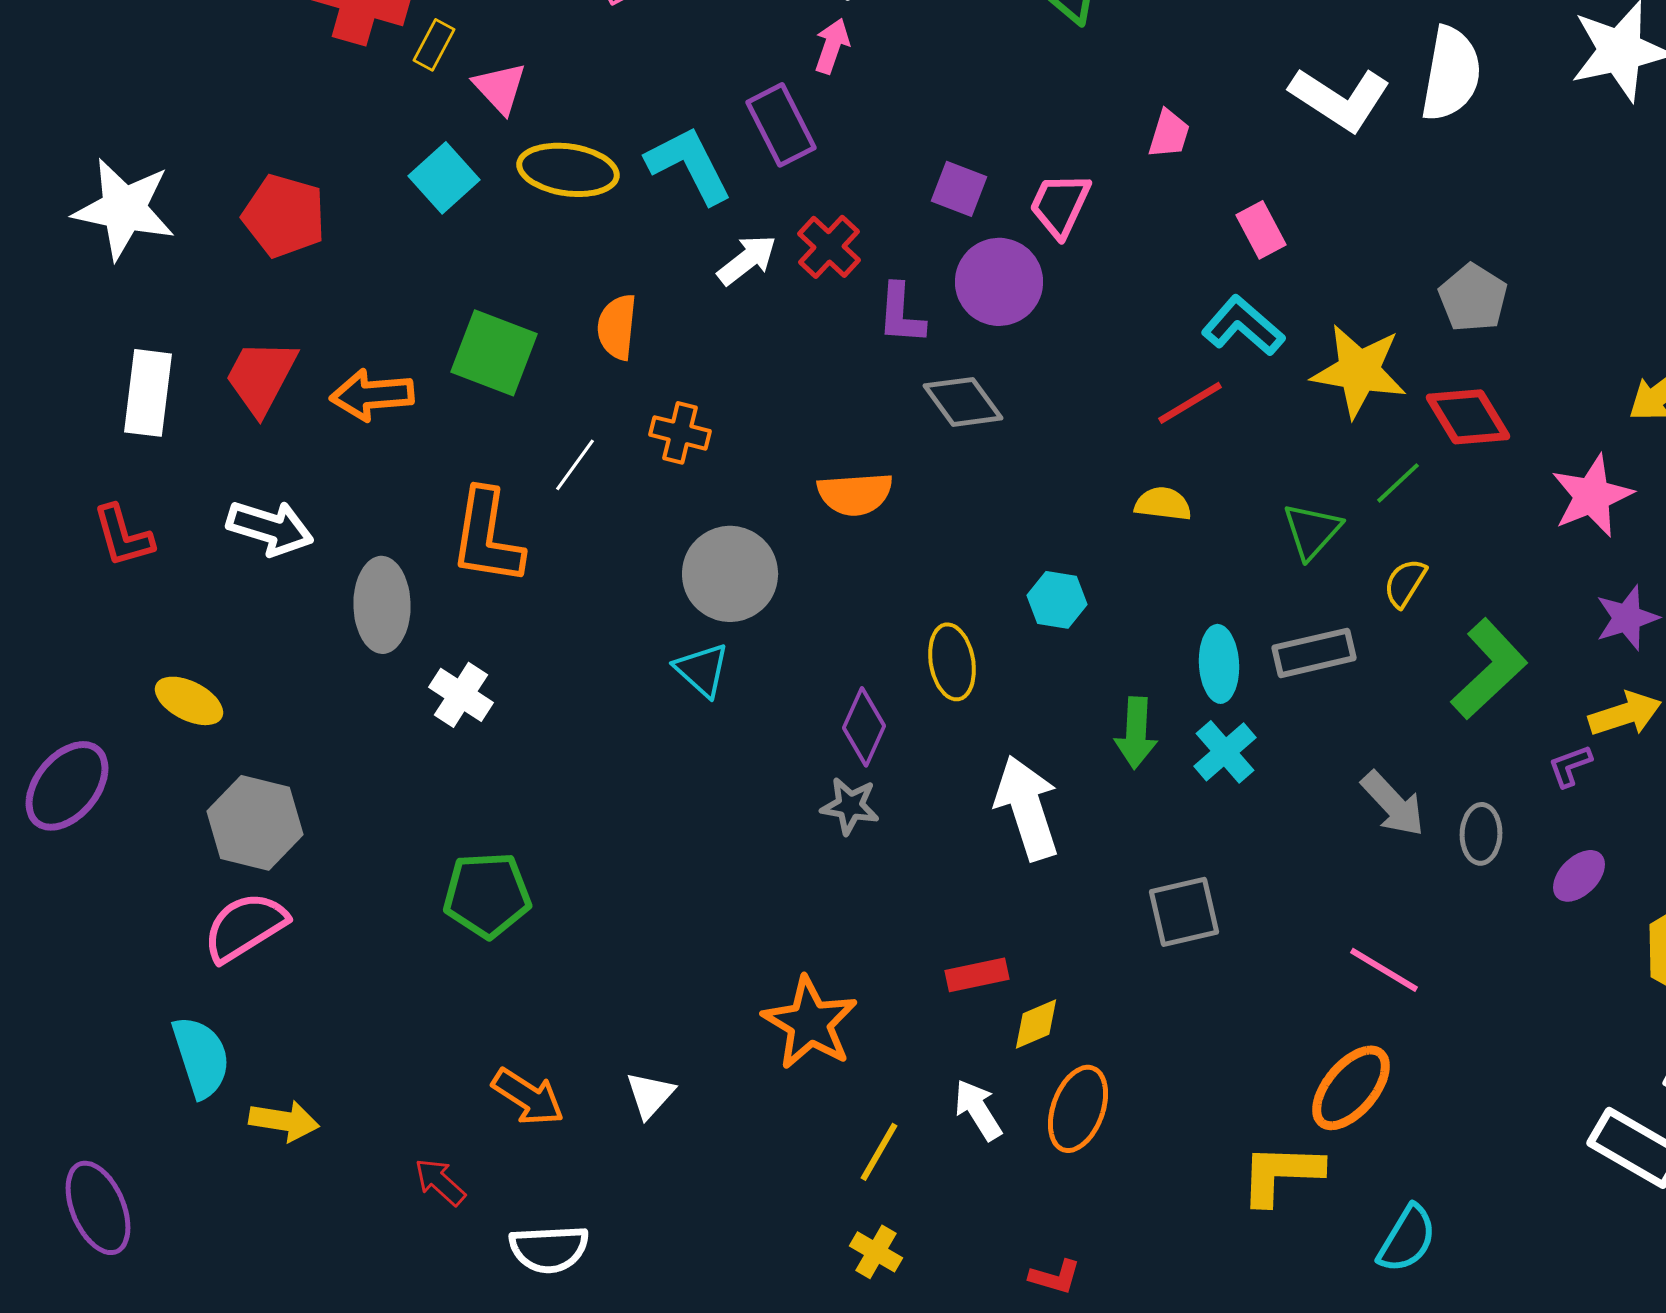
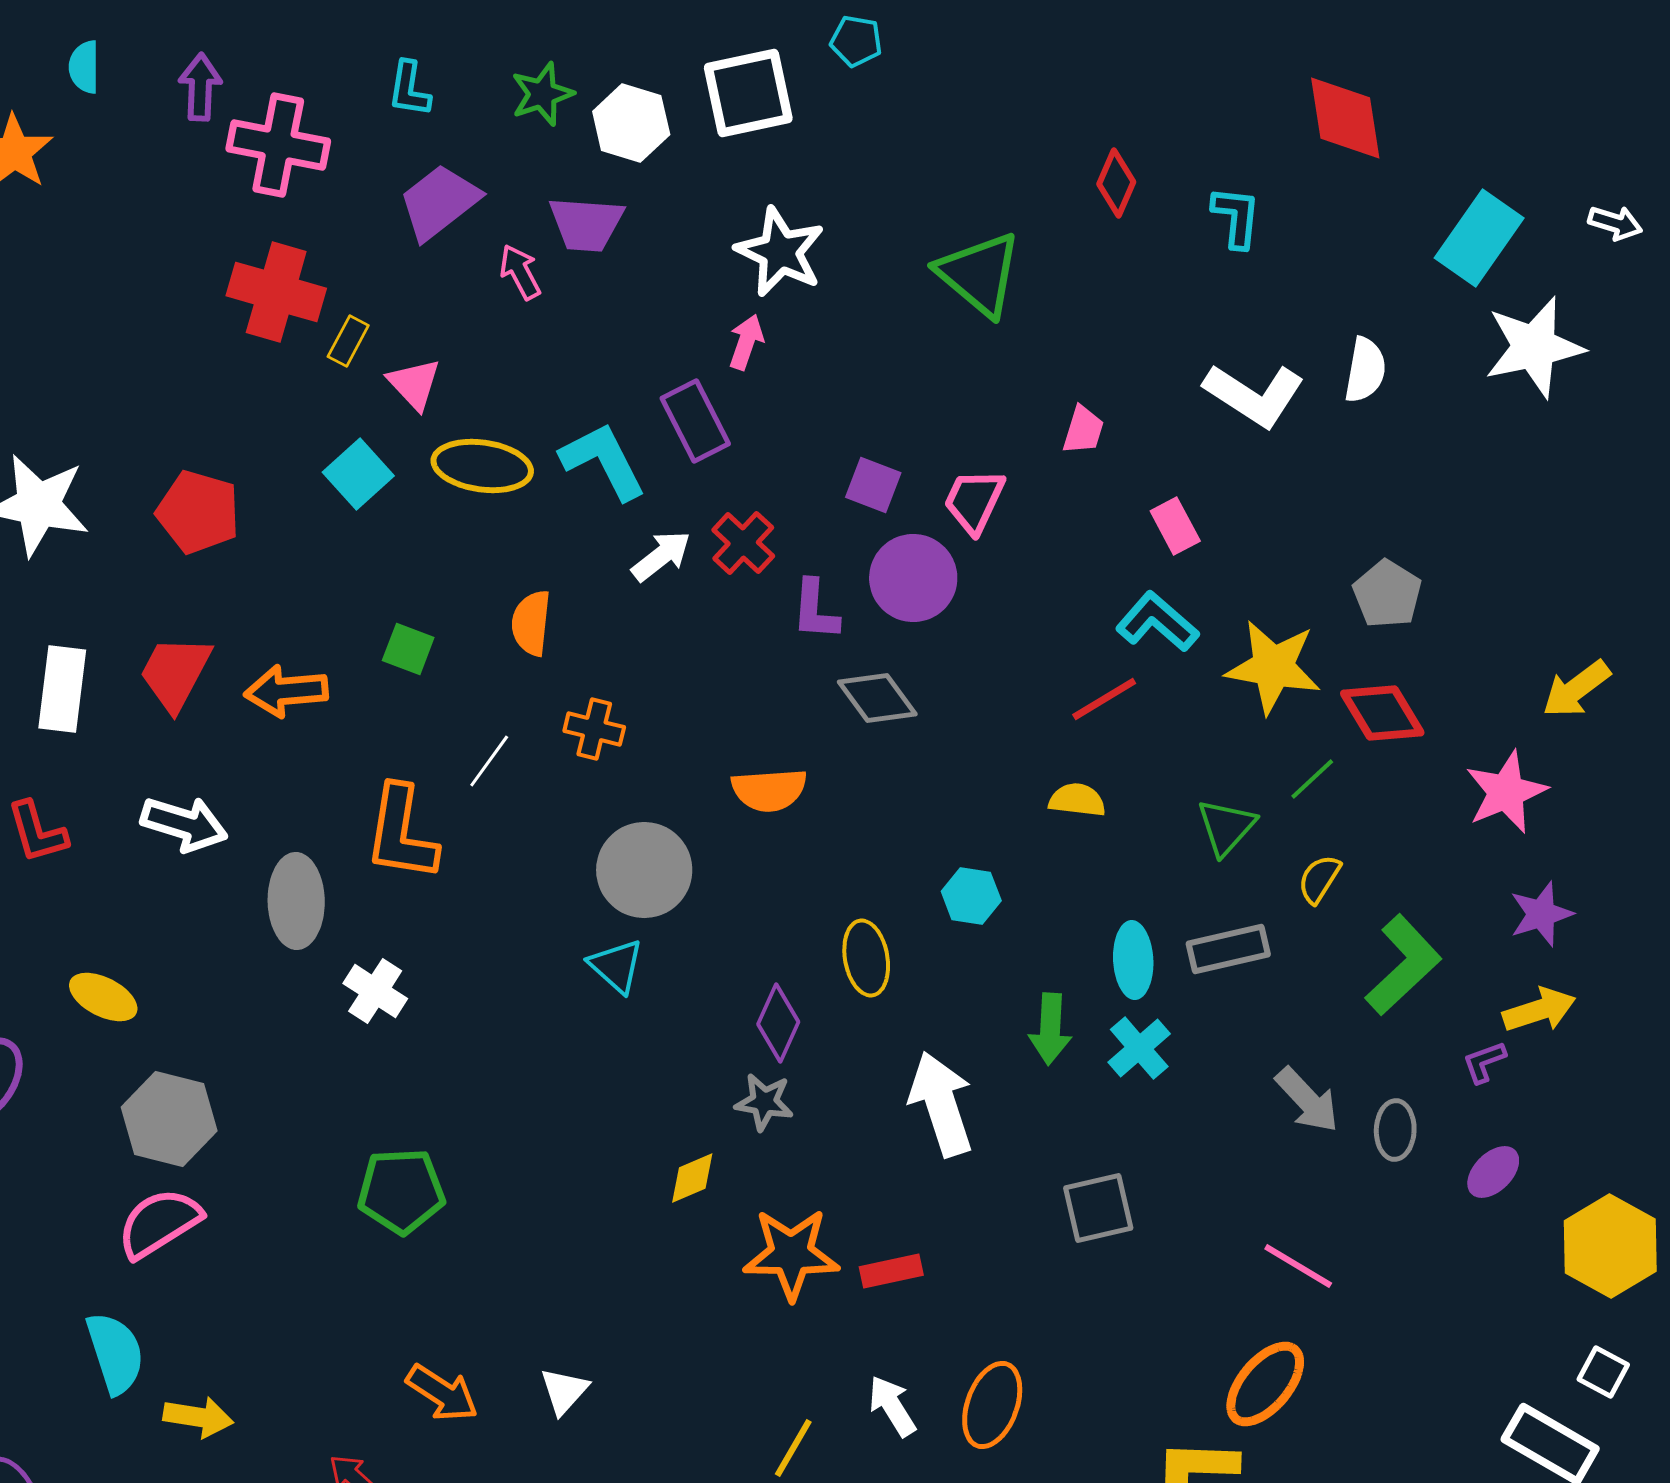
white semicircle: (1451, 74) -> (1365, 370), size x0.7
green square: (494, 353) -> (408, 649), size x0.6
orange star: (810, 1023) -> (791, 1254), moved, turned -30
yellow diamond: (1036, 1024) -> (692, 1178), moved

